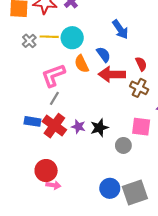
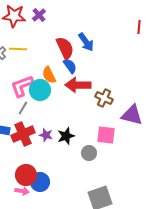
cyan circle: (72, 38) -> (40, 90), moved
red semicircle: (141, 64) -> (65, 48), moved, size x1.6
red cross: (54, 126) -> (23, 134), turned 30
red circle: (46, 171) -> (26, 175), moved
blue circle: (110, 188) -> (40, 182), moved

